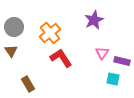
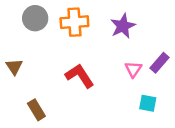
gray circle: (14, 27) -> (35, 18), moved
orange cross: (50, 33) -> (74, 22), moved, turned 35
purple rectangle: (122, 61) -> (159, 63), moved, turned -63

